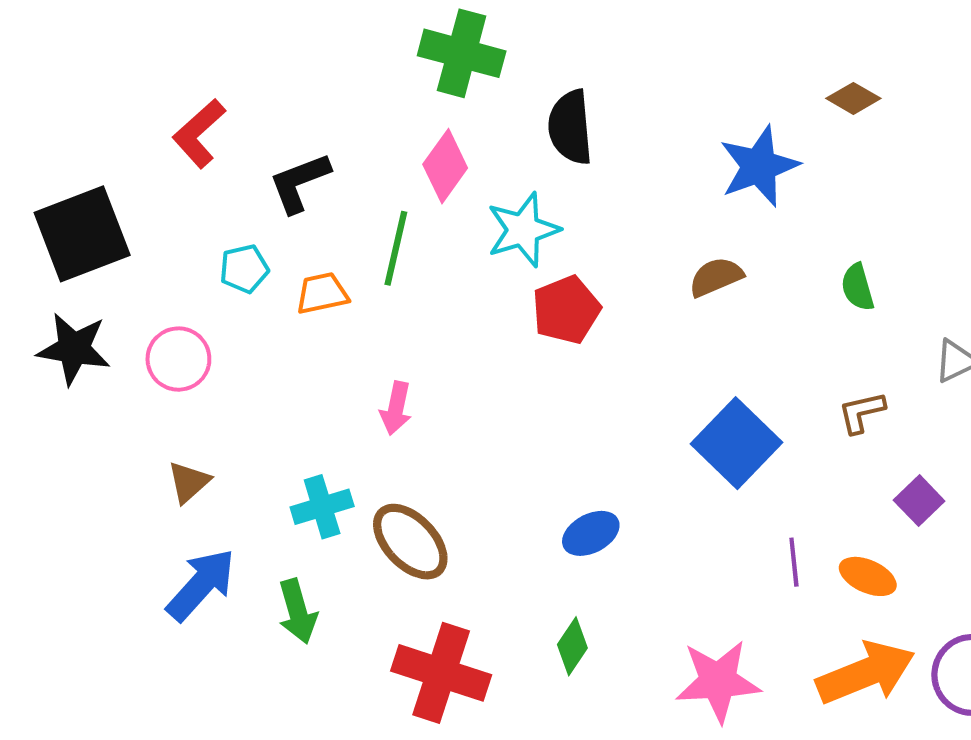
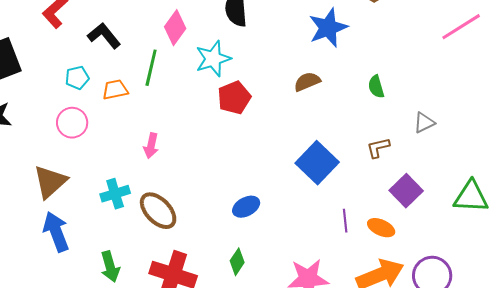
black L-shape: (300, 183) -> (104, 36), turned 72
pink circle: (178, 359) -> (72, 123), moved
brown triangle: (189, 482) -> (50, 182), size x1.6
purple square: (919, 501) -> (406, 191), size x1.4
blue arrow: (201, 585) -> (56, 232), turned -63
green arrow: (297, 611) -> (110, 267), moved

